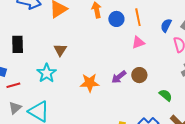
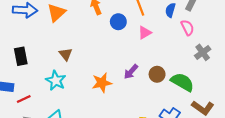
blue circle: (116, 19) -> (118, 22), moved
brown circle: (139, 75) -> (157, 74), moved
green semicircle: (166, 95) -> (182, 82), size x1.6

